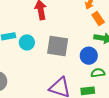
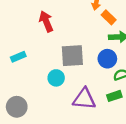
cyan circle: (27, 42) -> (56, 78), moved

